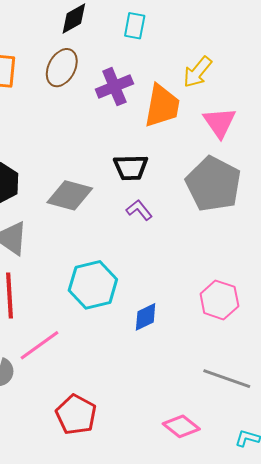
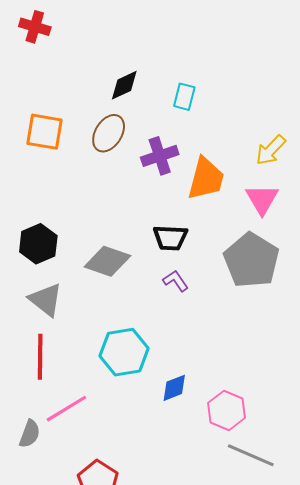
yellow arrow: (198, 72) -> (271, 150), moved
pink hexagon: (219, 300) -> (226, 410), moved

